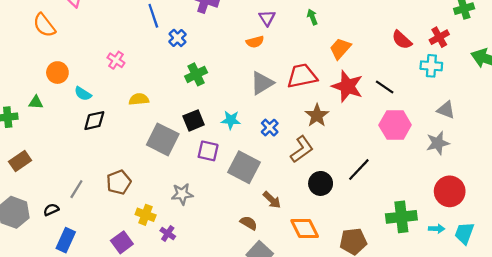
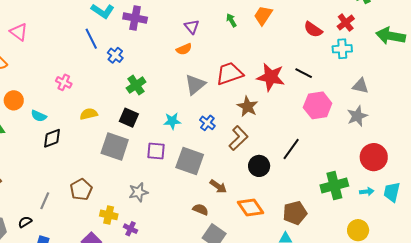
orange trapezoid: (340, 49) -> (263, 15), moved
black square: (194, 120) -> (129, 118), moved, turned -36

